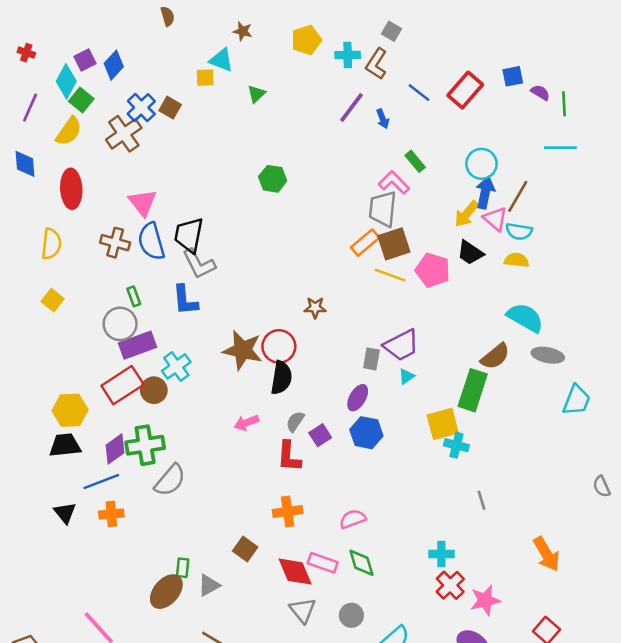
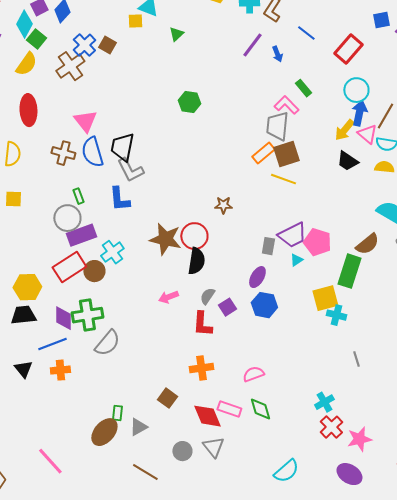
red rectangle: (465, 90) -> (348, 49), moved
pink pentagon: (433, 270) -> (317, 242), moved
yellow square: (53, 300) -> (13, 199), turned -36
purple diamond: (115, 449) -> (63, 318), turned -55
cyan cross: (441, 554) -> (324, 402), turned -30
gray circle: (351, 615) -> (182, 451), moved

